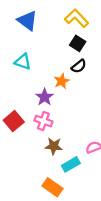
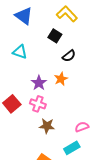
black square: (78, 43) -> (55, 36), moved
orange star: (62, 81) -> (61, 79), moved
cyan rectangle: (71, 164) -> (72, 148), moved

